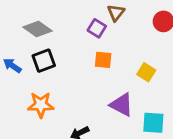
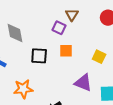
gray diamond: (37, 29) -> (15, 33), turned 50
black square: (44, 61) -> (39, 56), moved, turned 30

